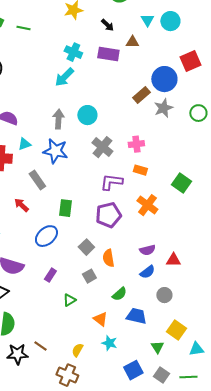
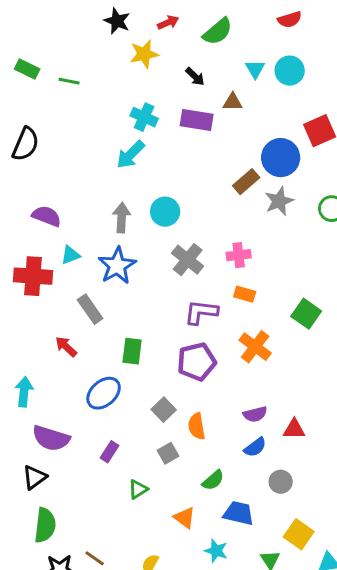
blue star: (55, 151) -> (117, 266), turned 30
cyan star: (109, 343) -> (216, 551), moved

